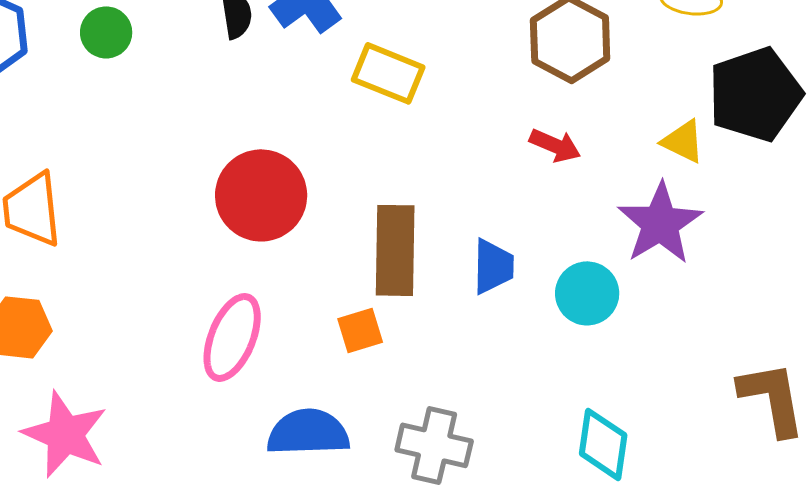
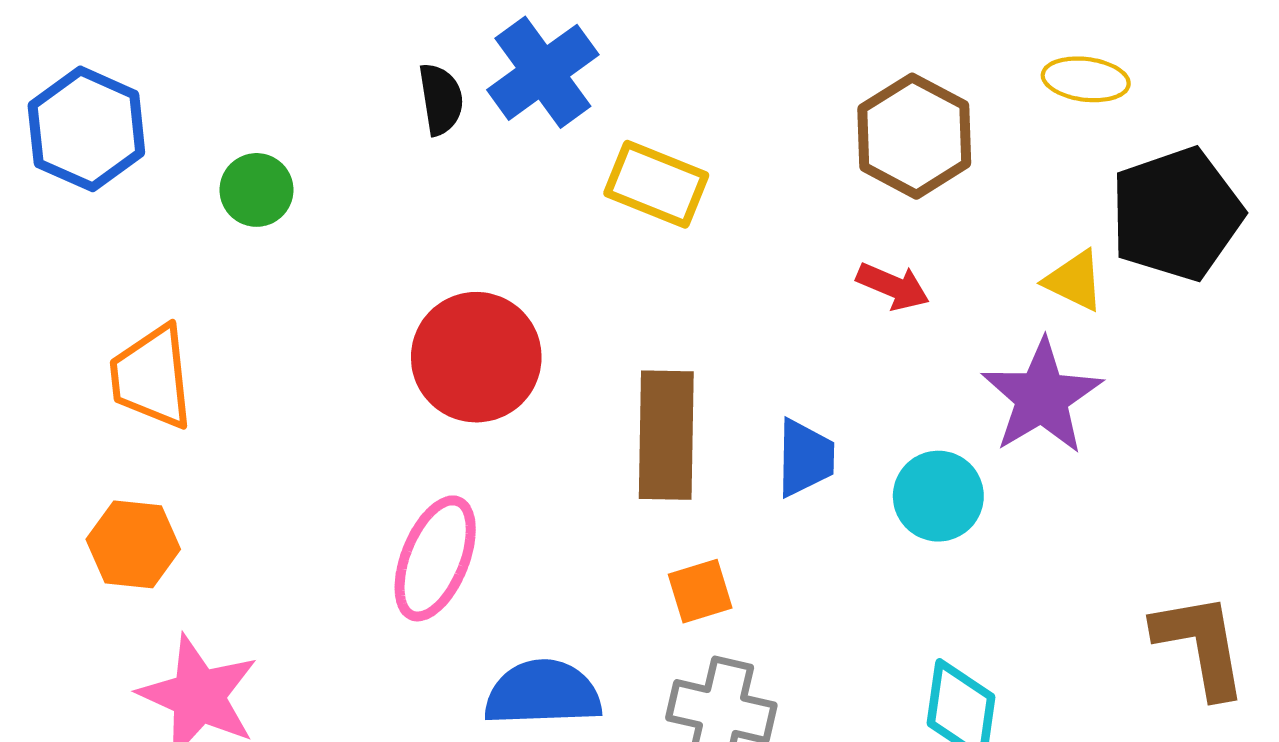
green circle: (106, 32) -> (257, 190), moved
orange square: (360, 330) -> (700, 591), moved

